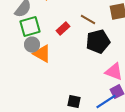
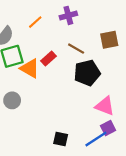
gray circle: (32, 45) -> (12, 100), moved
orange triangle: (42, 54) -> (30, 68), moved

